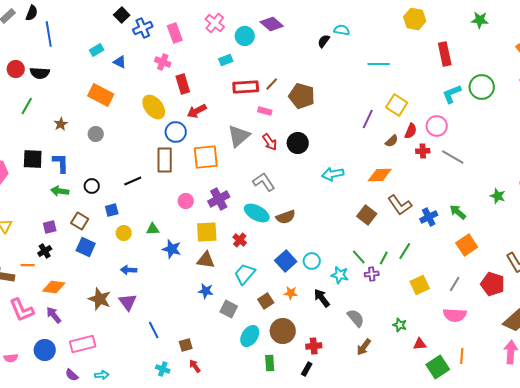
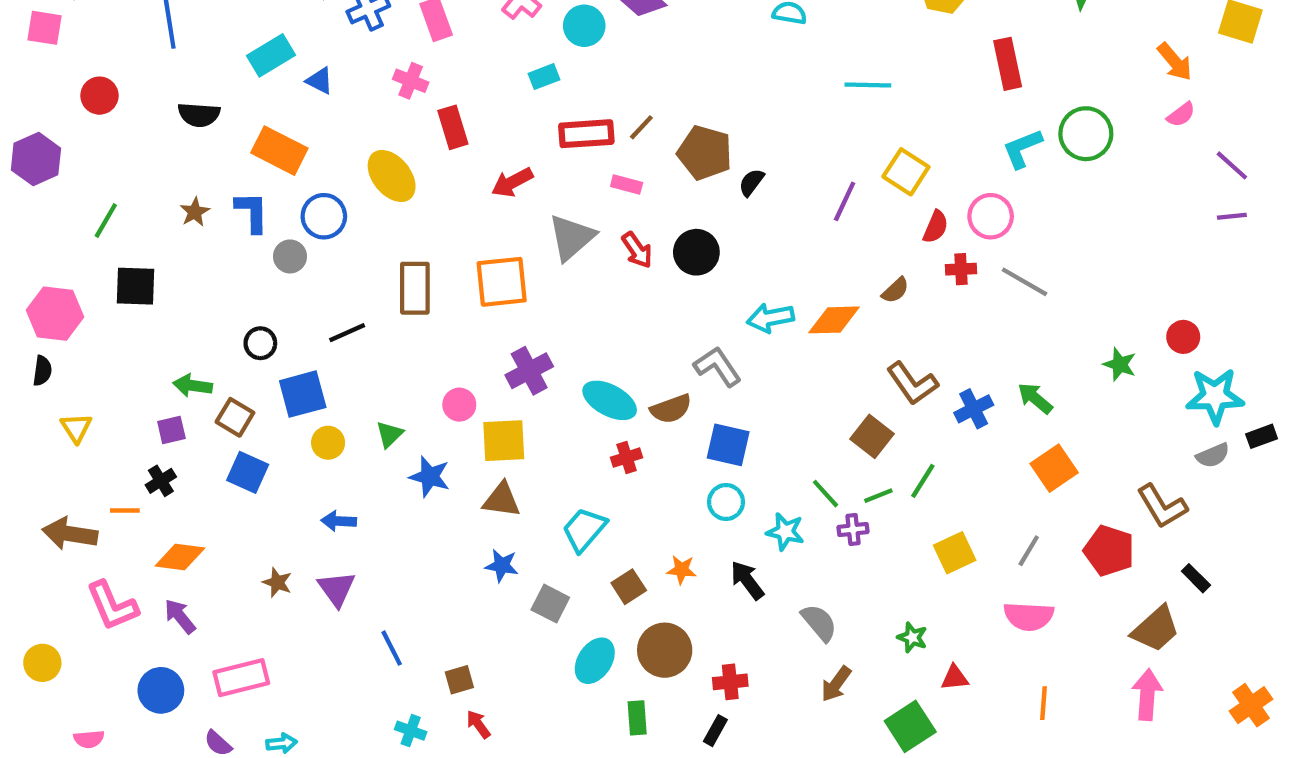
black semicircle: (324, 41) -> (751, 182), moved
cyan rectangle: (97, 50) -> (271, 55), size x1.5
black semicircle: (40, 73) -> (199, 115), moved
green line: (27, 106) -> (106, 220), moved
red arrow: (197, 111) -> (512, 182), moved
blue circle: (176, 132) -> (324, 216), moved
gray circle: (96, 134) -> (290, 256), moved
brown semicircle: (392, 141) -> (895, 290), moved
blue L-shape: (61, 163) -> (252, 212), moved
orange diamond: (380, 175) -> (834, 320), moved
gray L-shape: (264, 182) -> (718, 367), moved
green arrow: (60, 191) -> (193, 386), moved
pink circle: (186, 201) -> (459, 405), moved
blue square: (112, 210) -> (303, 394), size x1.6
brown square: (367, 215) -> (872, 436), moved
green triangle: (153, 229) -> (389, 434), turned -40
red cross: (240, 240) -> (627, 458), moved, turned 32
green line: (384, 258) -> (878, 496), turned 40
blue square: (286, 261) -> (728, 445), moved, turned -35
brown star: (100, 299) -> (277, 582), size x0.6
pink semicircle: (11, 358) -> (89, 739), moved
green square: (438, 367) -> (910, 726), moved

